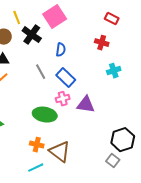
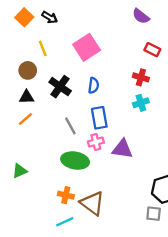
black cross: (32, 35) -> (60, 87), moved
cyan cross: (114, 71) -> (141, 103), moved
gray line: (41, 72) -> (70, 126), moved
blue rectangle: (66, 78) -> (99, 118), turned 36
gray square: (113, 161) -> (154, 214), turned -32

